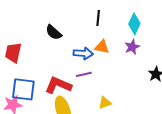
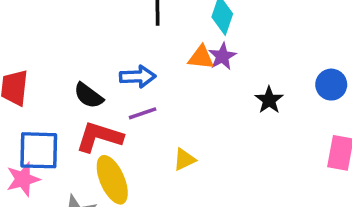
black semicircle: (54, 32) -> (89, 96), moved
orange triangle: (102, 47) -> (201, 57), moved

